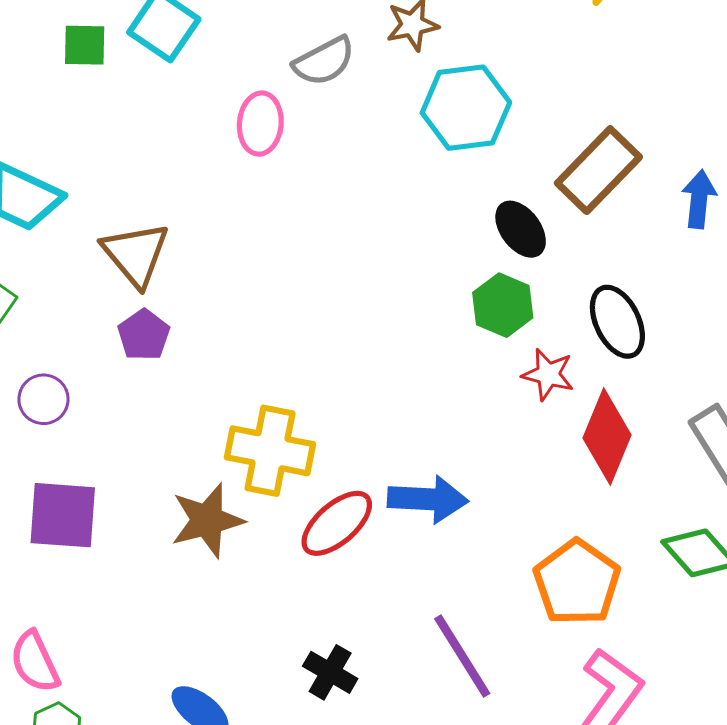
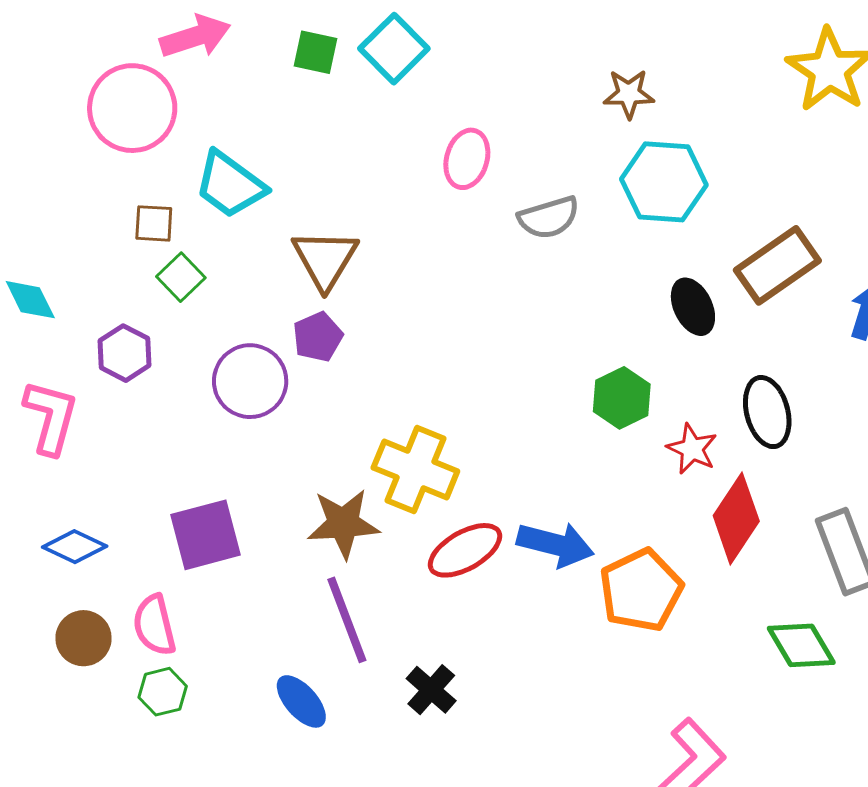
gray semicircle: (324, 61) -> (549, 218), moved
green hexagon: (503, 305) -> (622, 398), moved
purple circle: (43, 399) -> (250, 381), moved, size x1.5
purple square: (63, 515) -> (205, 535), moved, turned -30
orange pentagon: (577, 582) -> (641, 590), moved
purple line: (462, 656) -> (347, 620), moved

